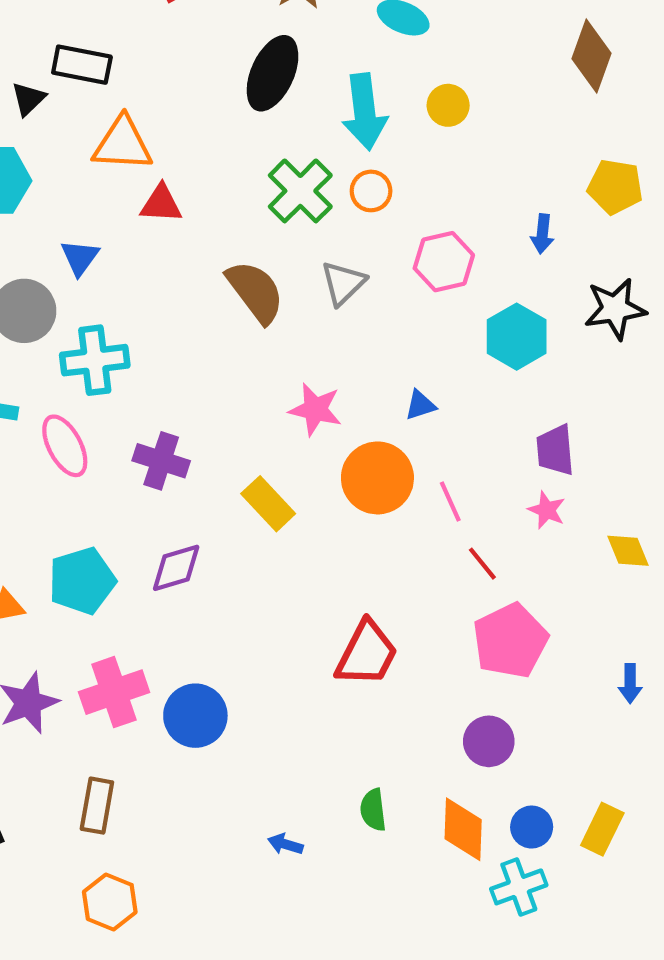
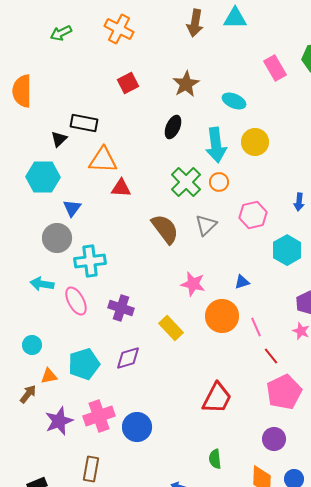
black ellipse: (273, 73) -> (173, 127), size x0.7
yellow circle: (448, 105) -> (255, 142), size x1.4
blue triangle: (80, 257) -> (72, 208), moved
green semicircle: (373, 810) -> (215, 459), moved

